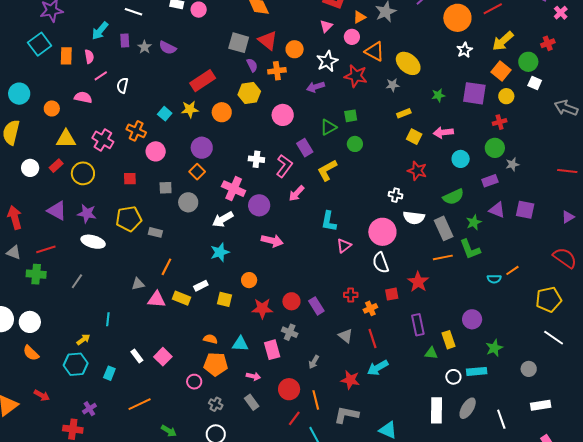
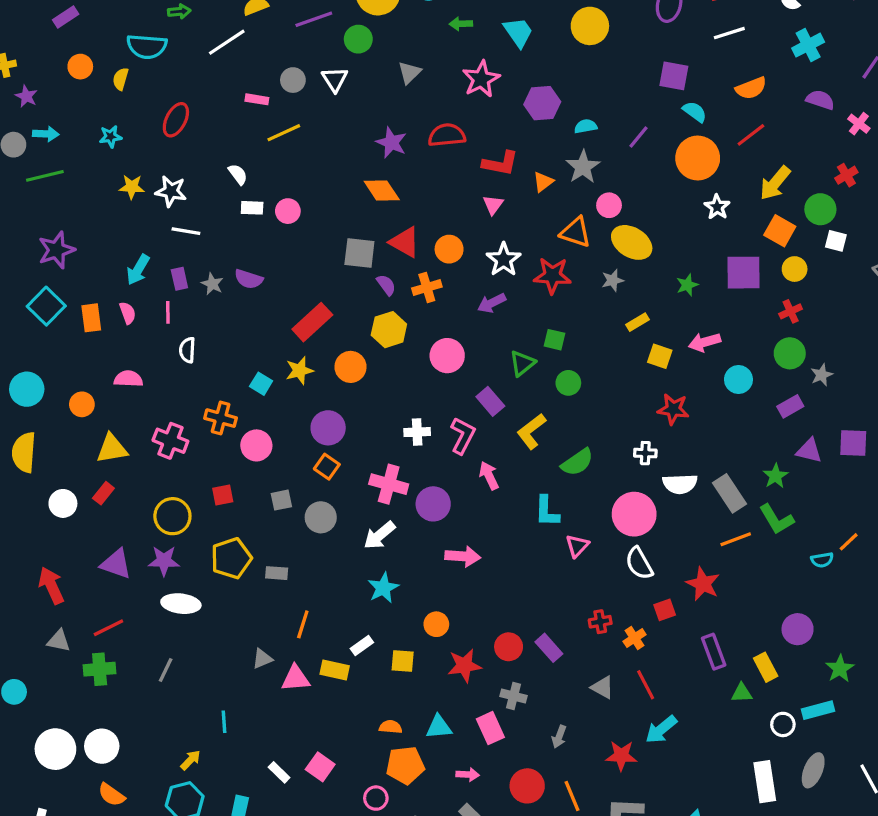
pink circle: (352, 37) -> (609, 205), moved
pink line: (101, 76) -> (168, 312), moved, turned -48
green square: (351, 116) -> (555, 340), turned 32
yellow circle: (83, 173) -> (172, 516), moved
pink arrow: (297, 193) -> (489, 476), turned 120
green semicircle: (453, 197) -> (577, 462), moved

